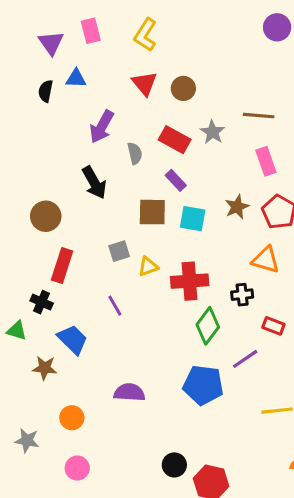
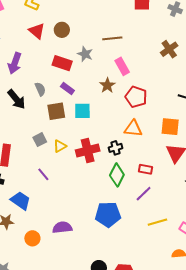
gray semicircle: (135, 153) -> (40, 89), moved
brown star: (237, 207) -> (107, 85), moved
black cross: (242, 295) -> (115, 148), moved
green diamond: (208, 326) -> (117, 175), moved
purple line: (245, 359) -> (144, 194), moved
orange circle: (72, 418) -> (32, 238), moved

